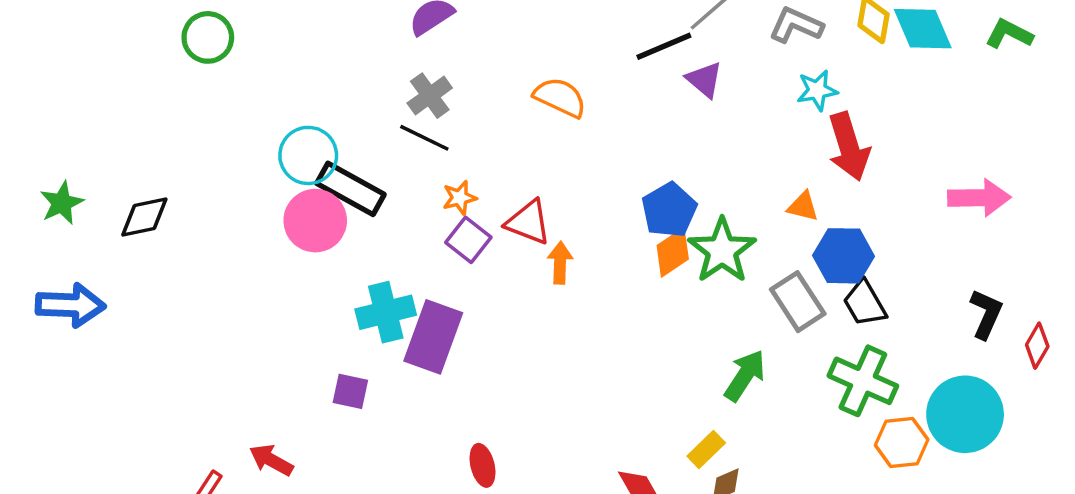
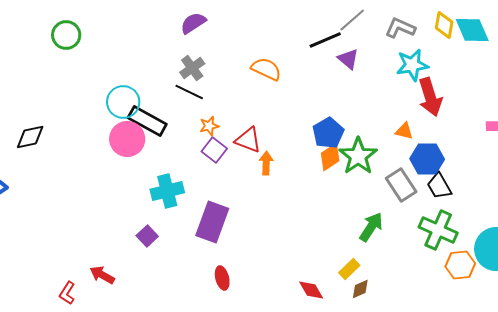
cyan star: (817, 90) -> (412, 65), size x1.4
purple rectangle: (433, 337) -> (212, 222), moved
purple square: (350, 391) -> (147, 236), turned 35

